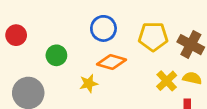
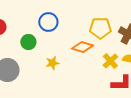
blue circle: (103, 28) -> (48, 22), moved
orange diamond: (112, 62) -> (82, 47), moved

